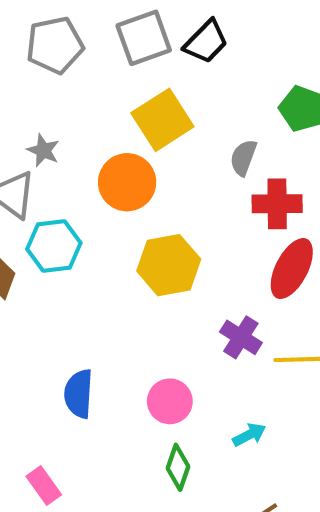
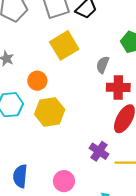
orange circle: (127, 182) -> (37, 81), moved, size x0.7
yellow hexagon: (169, 265) -> (50, 112), moved

